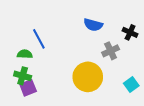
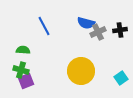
black cross: (130, 32) -> (120, 30), turned -32
blue line: (39, 39) -> (44, 26), moved
gray cross: (111, 51) -> (98, 32), moved

